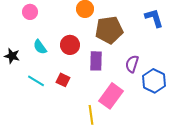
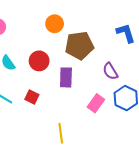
purple semicircle: (132, 64) -> (110, 71), moved, turned -48
pink rectangle: (111, 96) -> (96, 103), moved, size x0.7

